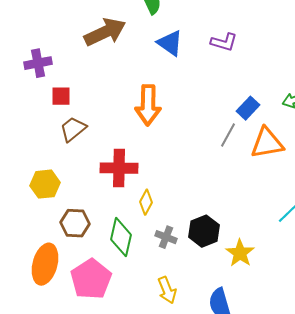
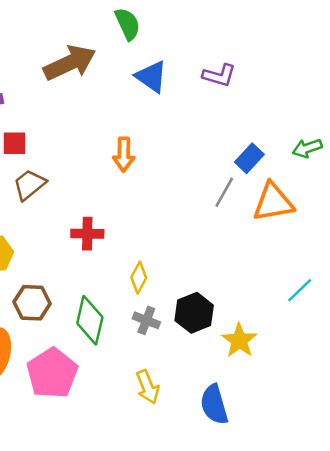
orange arrow: (148, 105) -> (124, 155), size x0.7
red cross: (119, 168) -> (87, 234), size x0.7
yellow diamond: (146, 202) -> (139, 278), moved

